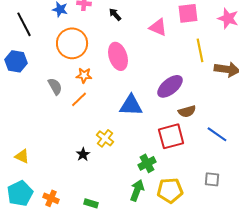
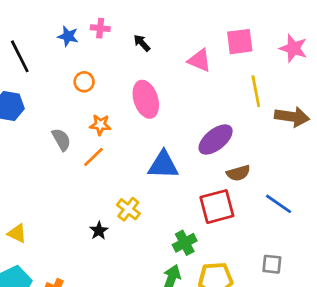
orange circle: (72, 43) -> (84, 82), size x0.5

